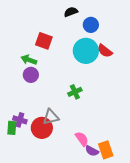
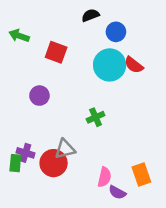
green arrow: (29, 60) -> (19, 36), moved
pink semicircle: (82, 139) -> (104, 177), turned 49
orange rectangle: (106, 150) -> (141, 175), moved

